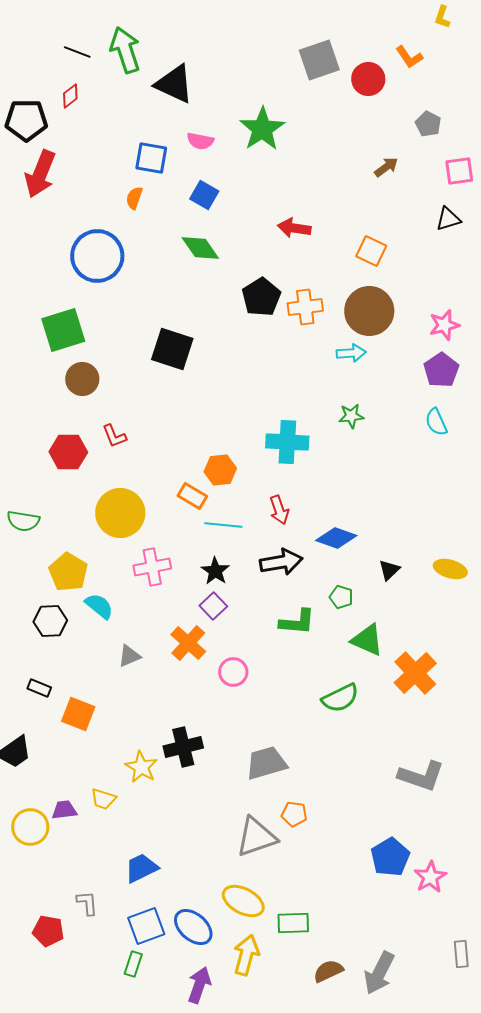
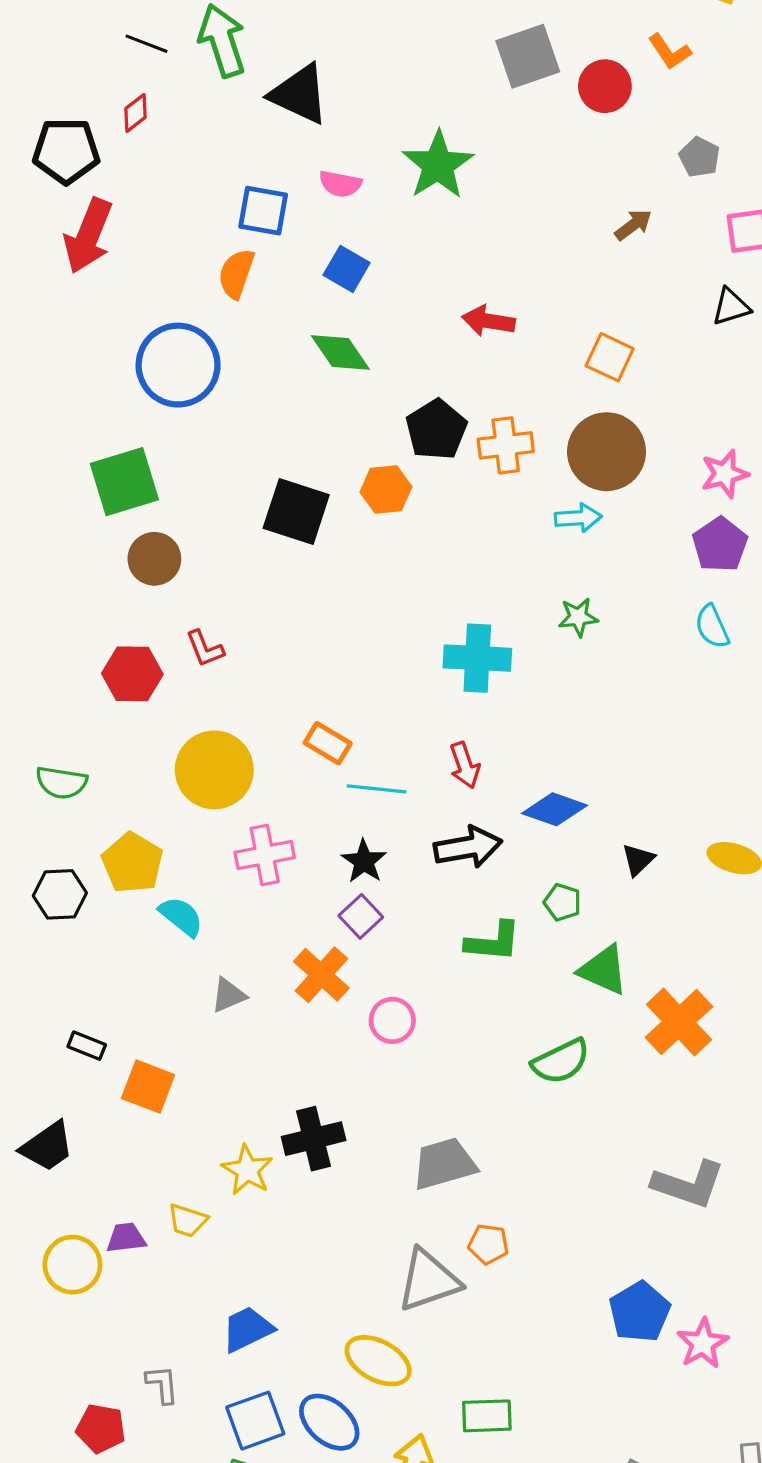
orange semicircle: (134, 198) -> (236, 274), size x1.4
orange hexagon: (220, 470) -> (386, 490), moved
black hexagon: (50, 621) -> (60, 894), moved
yellow ellipse: (243, 901) -> (378, 1361), moved

